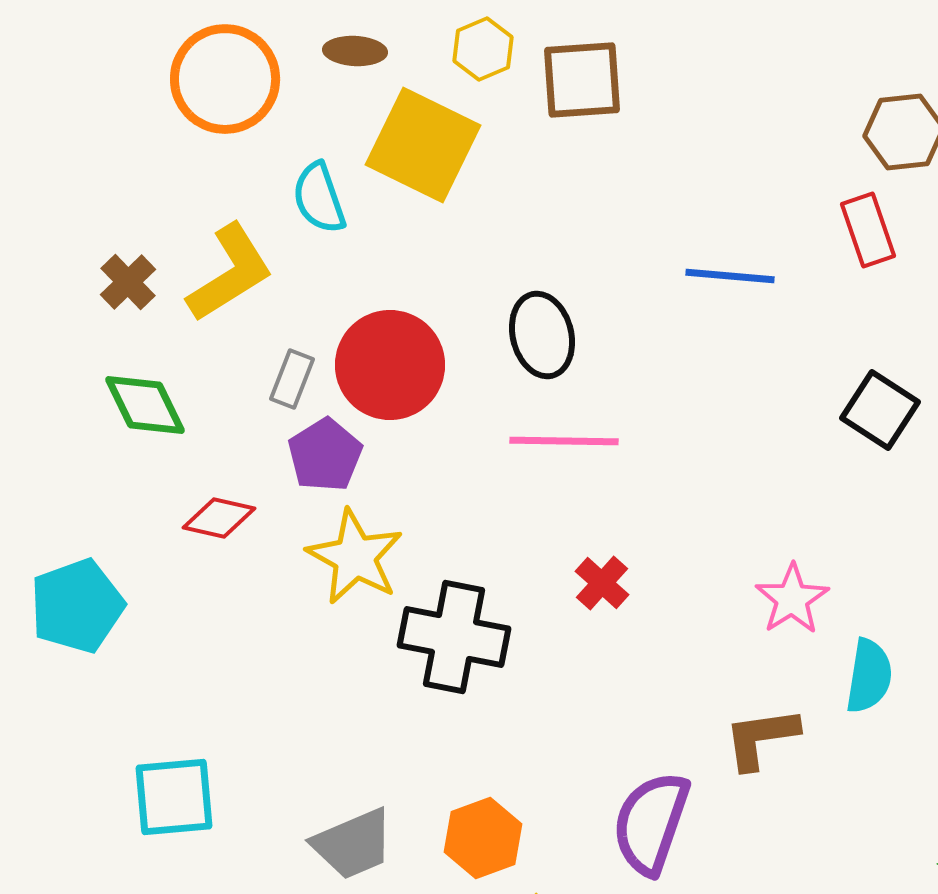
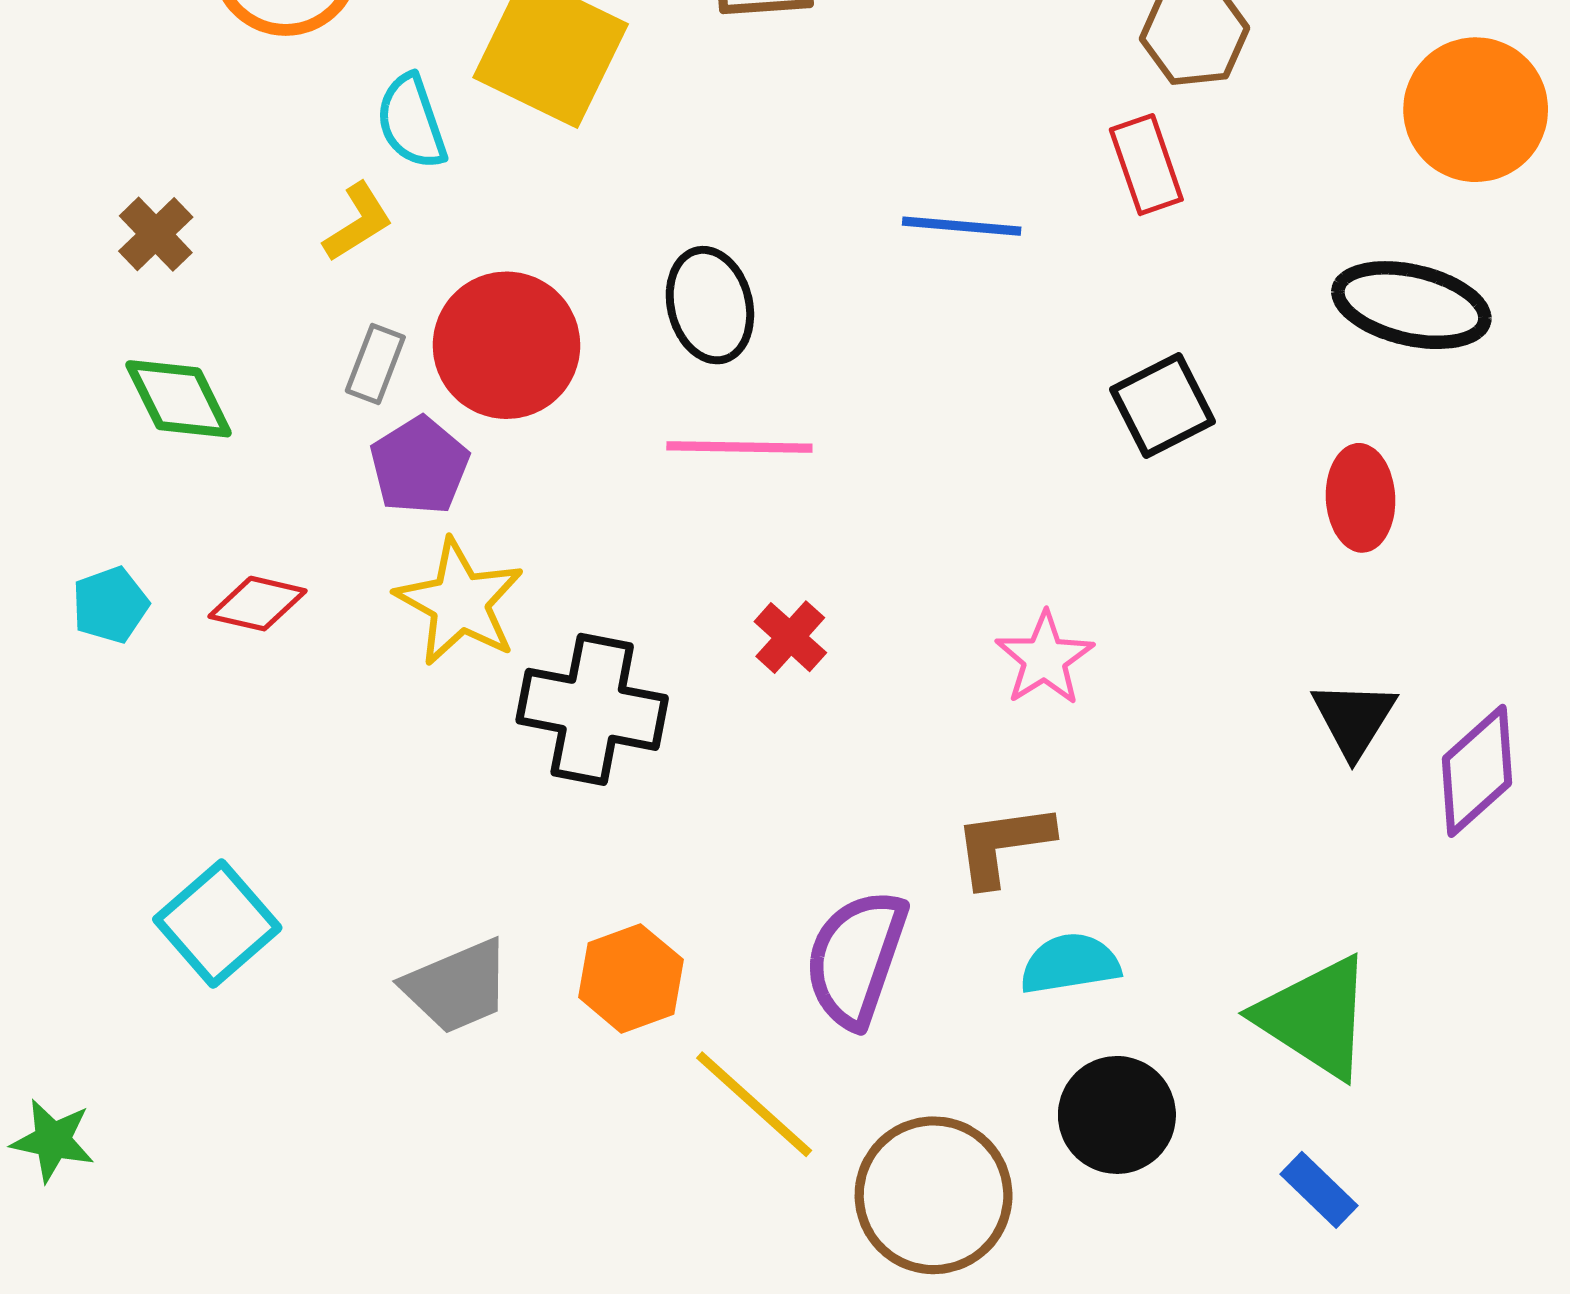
yellow L-shape: (230, 273) -> (358, 222), moved, size x0.6
black square: (880, 410) -> (1162, 405), turned 30
red diamond: (219, 518) -> (258, 604), moved
cyan pentagon: (77, 606) -> (110, 605), moved, size x0.6
cyan semicircle: (869, 676) -> (1070, 964), moved, turned -108
cyan square: (174, 797) -> (217, 924), turned -36

